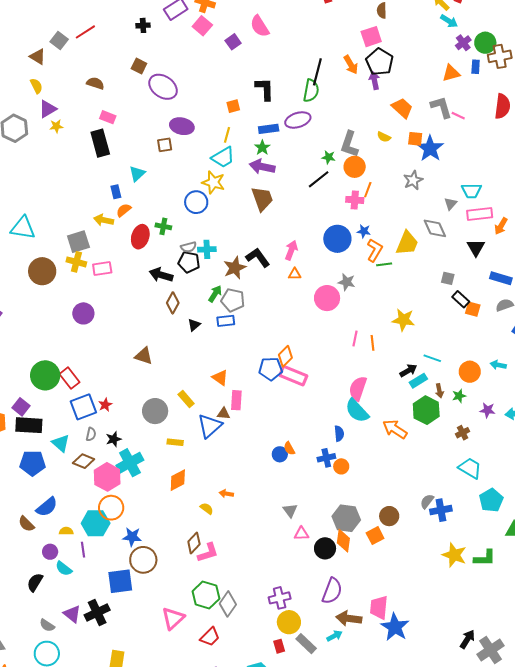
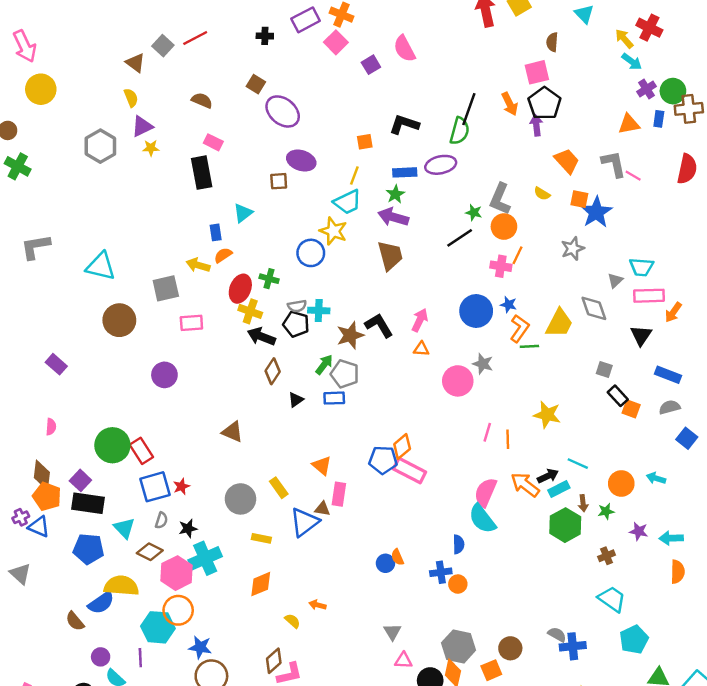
black L-shape: (265, 89) -> (404, 124), turned -75
yellow cross: (76, 262) -> (250, 311), moved
orange arrow: (395, 429) -> (525, 485), moved
gray semicircle: (427, 501) -> (557, 634), turned 77
yellow semicircle: (66, 531) -> (121, 586), moved, size x2.0

